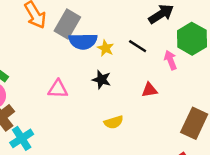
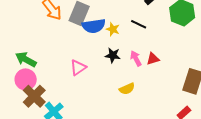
pink arrow: (170, 60) -> (136, 58), moved
pink triangle: (58, 89) -> (78, 68), turned -30

